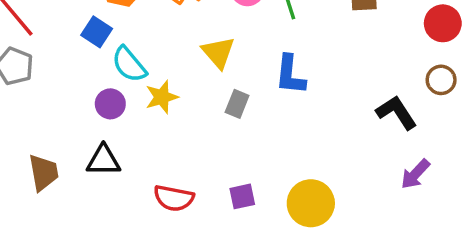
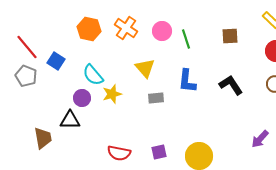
blue square: (97, 32) -> (56, 61), moved
gray rectangle: (237, 104) -> (156, 98), turned 63
black L-shape: (396, 112) -> (231, 85), moved
black triangle: (103, 160) -> (70, 120), moved

